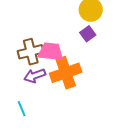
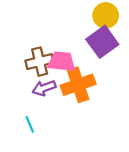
purple square: (88, 34) -> (102, 42), size x1.8

